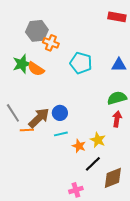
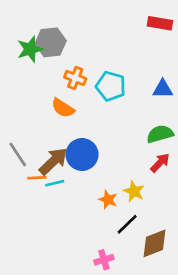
orange cross: (51, 43) -> (75, 78), moved
green star: (22, 64) -> (30, 49), moved
orange semicircle: (36, 69) -> (63, 108), moved
blue circle: (60, 113) -> (82, 154), size x1.5
red arrow: (117, 119) -> (160, 163), turned 35
cyan line: (61, 134) -> (55, 183), moved

